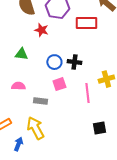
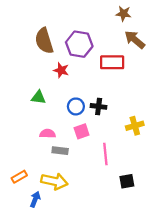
pink semicircle: (18, 86) -> (48, 134), moved
pink line: (87, 93) -> (105, 154), moved
yellow arrow: (35, 128) -> (54, 181), turned 130

